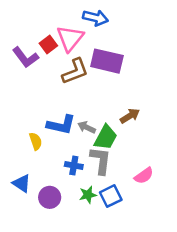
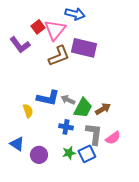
red square: (48, 45) -> (38, 27), moved
brown arrow: (130, 116) -> (103, 109), moved
gray L-shape: (101, 160) -> (94, 134), moved
blue cross: (74, 165) -> (66, 127), moved

